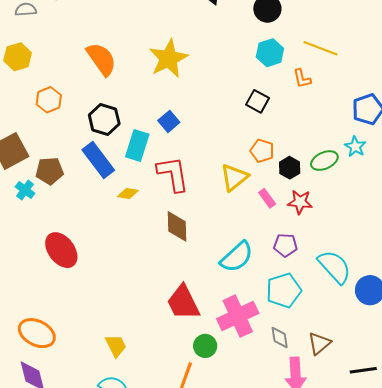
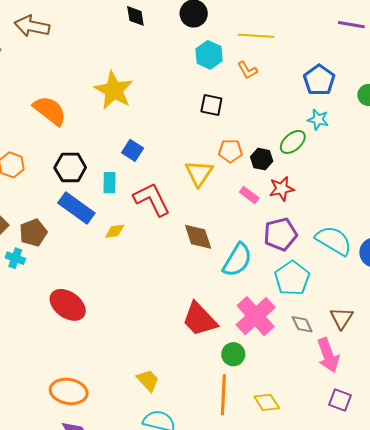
cyan rectangle: (137, 145) -> (109, 183), size x0.7
yellow triangle: (234, 177) -> (199, 173), moved
brown diamond: (177, 226) -> (198, 237), moved
purple pentagon: (285, 245) -> (280, 234), size x1.4

